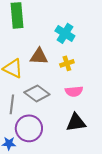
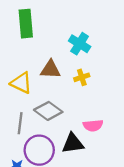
pink semicircle: (74, 91) -> (93, 125), moved
black triangle: (76, 122) -> (73, 143), moved

